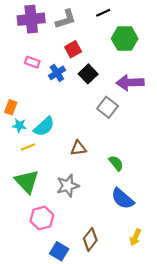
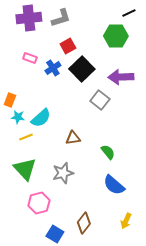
black line: (103, 13) -> (129, 13), moved
black square: (88, 74) -> (82, 69), size x1.4

